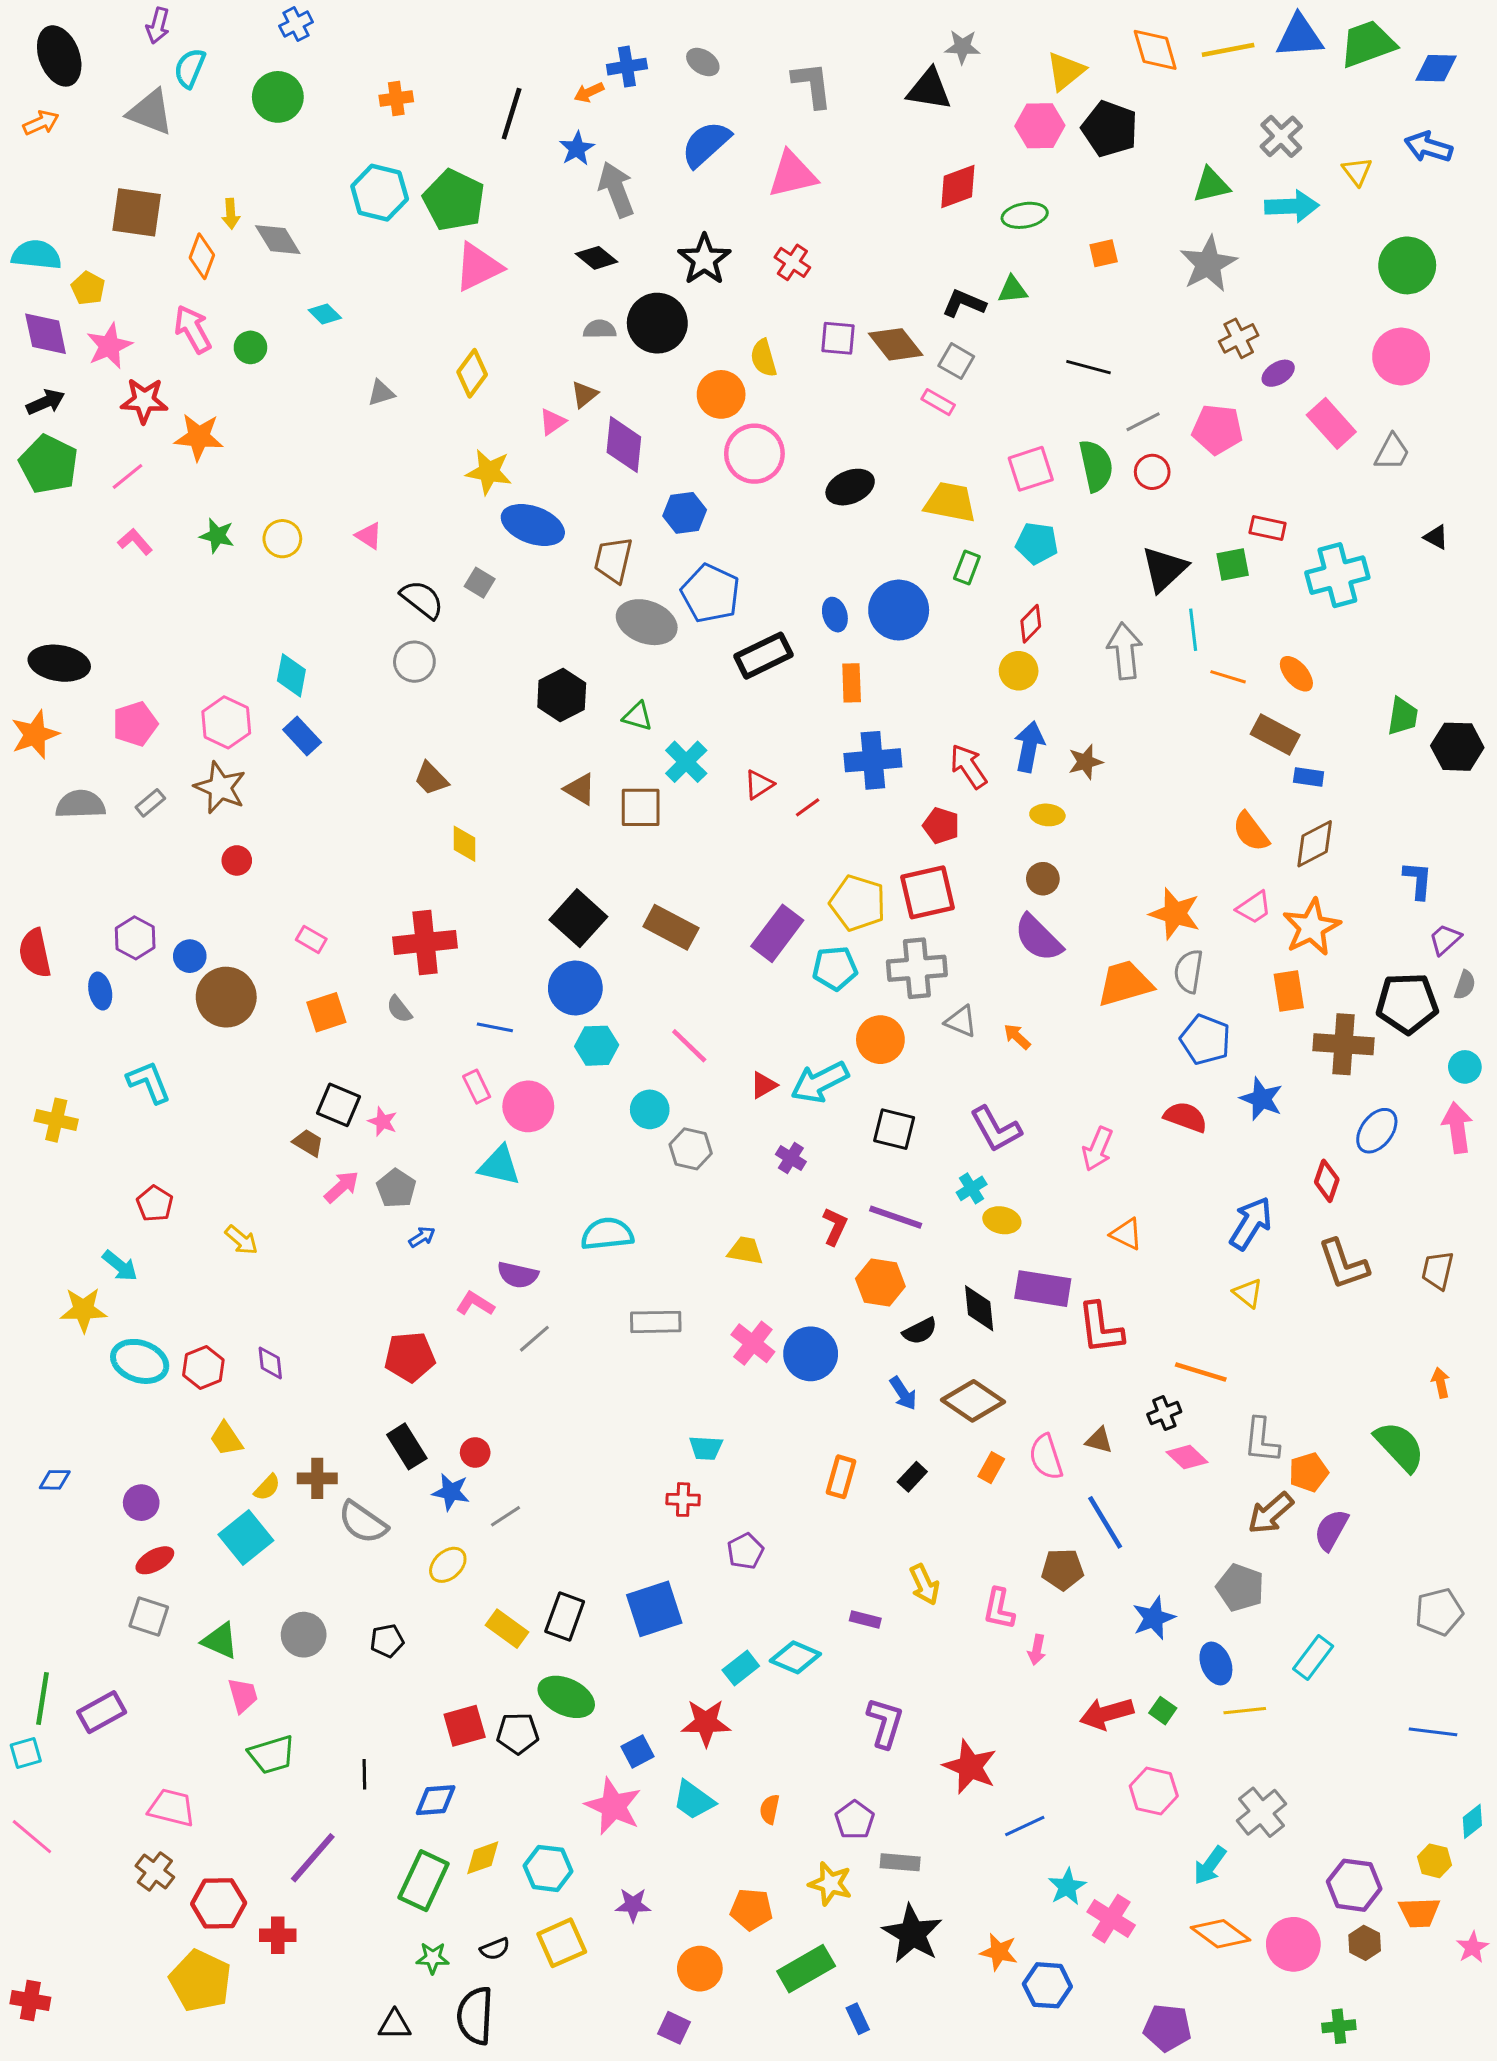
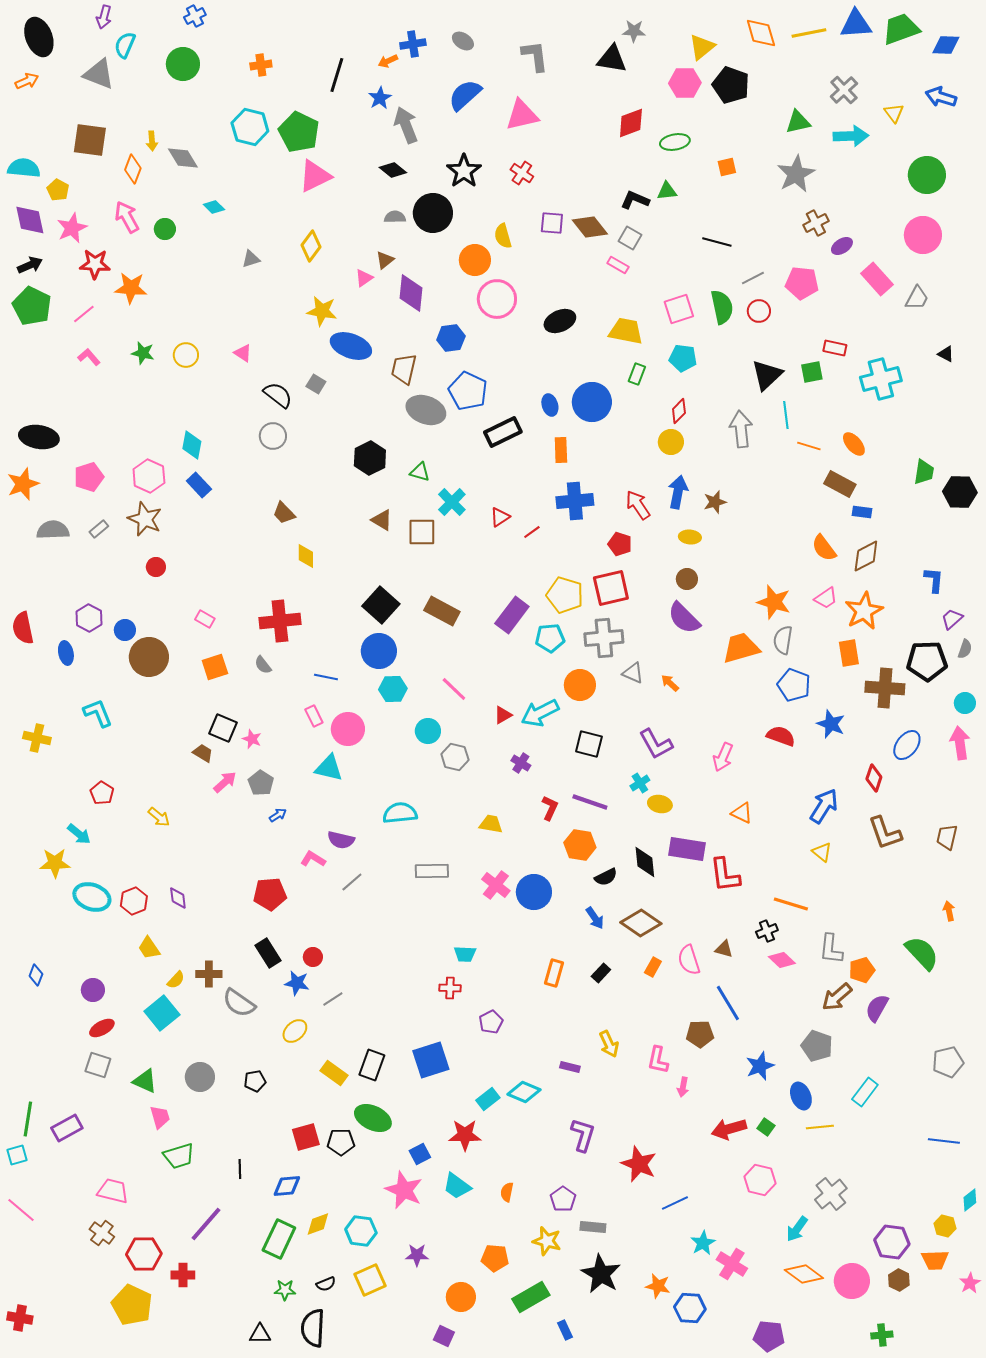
blue diamond: (55, 1480) -> (36, 975), turned -70

